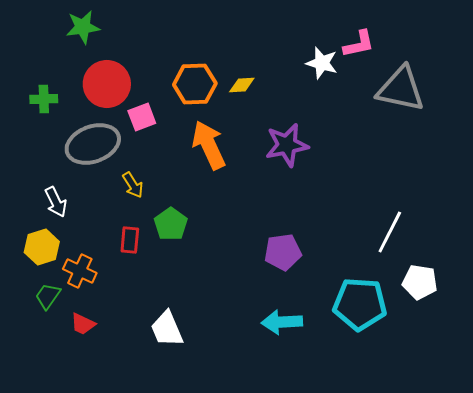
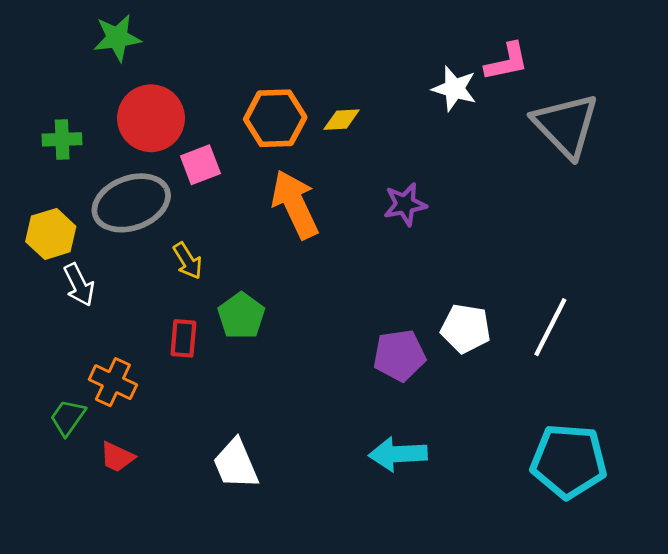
gray triangle: (401, 89) -> (566, 125), turned 34
purple star: (287, 145) -> (405, 204), size x0.7
yellow hexagon: (42, 247) -> (51, 234), moved
white pentagon: (420, 282) -> (466, 329), moved
cyan pentagon: (360, 304) -> (569, 461), moved

